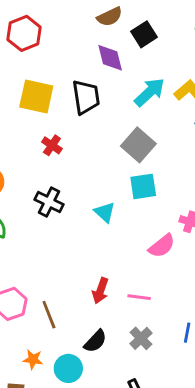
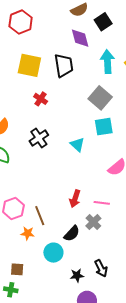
cyan arrow: (150, 92) -> (107, 62), turned -50
black cross: (49, 202) -> (39, 138), turned 30
gray cross: (141, 338) -> (93, 222), moved
orange star: (33, 359) -> (28, 233), moved

